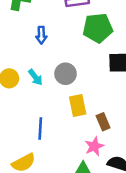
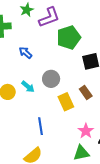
blue arrow: (41, 35) -> (26, 53), turned 144
brown rectangle: (103, 122) -> (86, 92), moved

